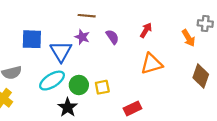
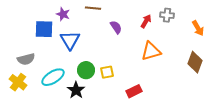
gray cross: (205, 23) -> (167, 15), moved
purple star: (82, 37) -> (63, 14), moved
orange arrow: (188, 38) -> (198, 28), moved
cyan ellipse: (52, 81) -> (53, 77), moved

